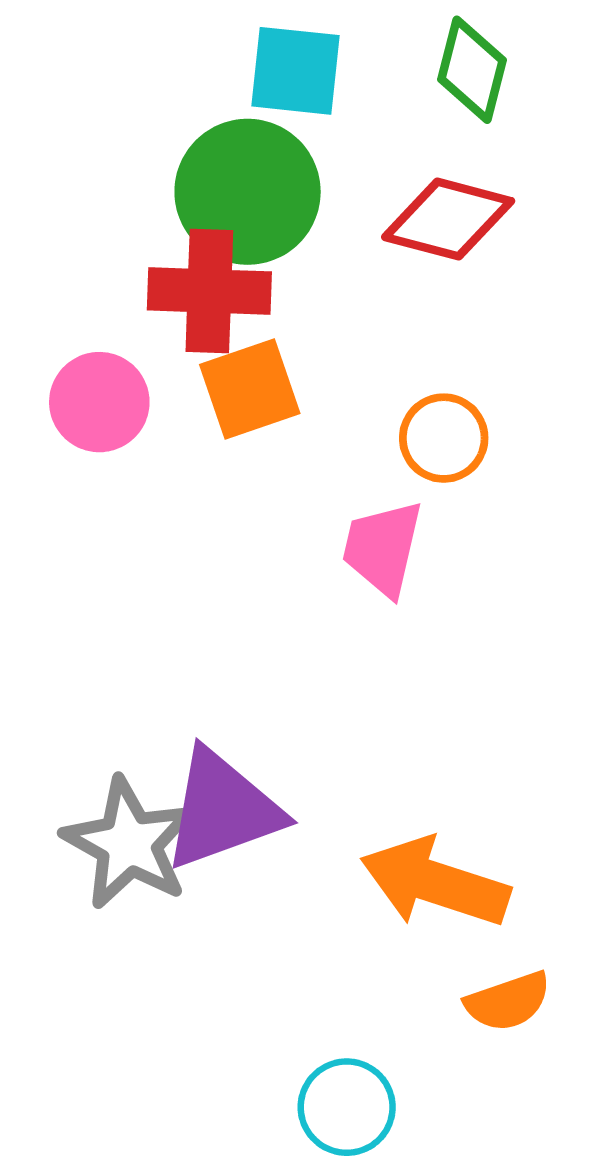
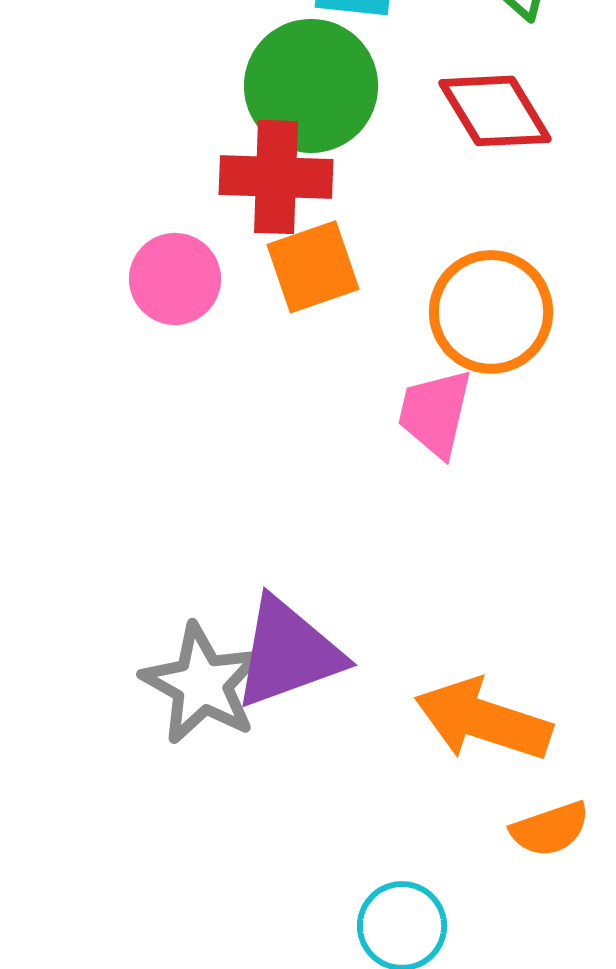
red diamond: (448, 219) -> (495, 111), turned 44
orange circle: (444, 438) -> (491, 312), size x1.5

